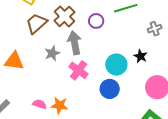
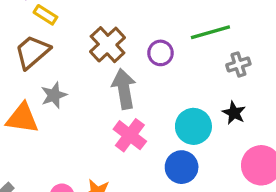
brown trapezoid: (36, 23) -> (32, 52), moved
gray cross: (155, 29) -> (238, 64), moved
gray star: (52, 53) -> (54, 95), moved

